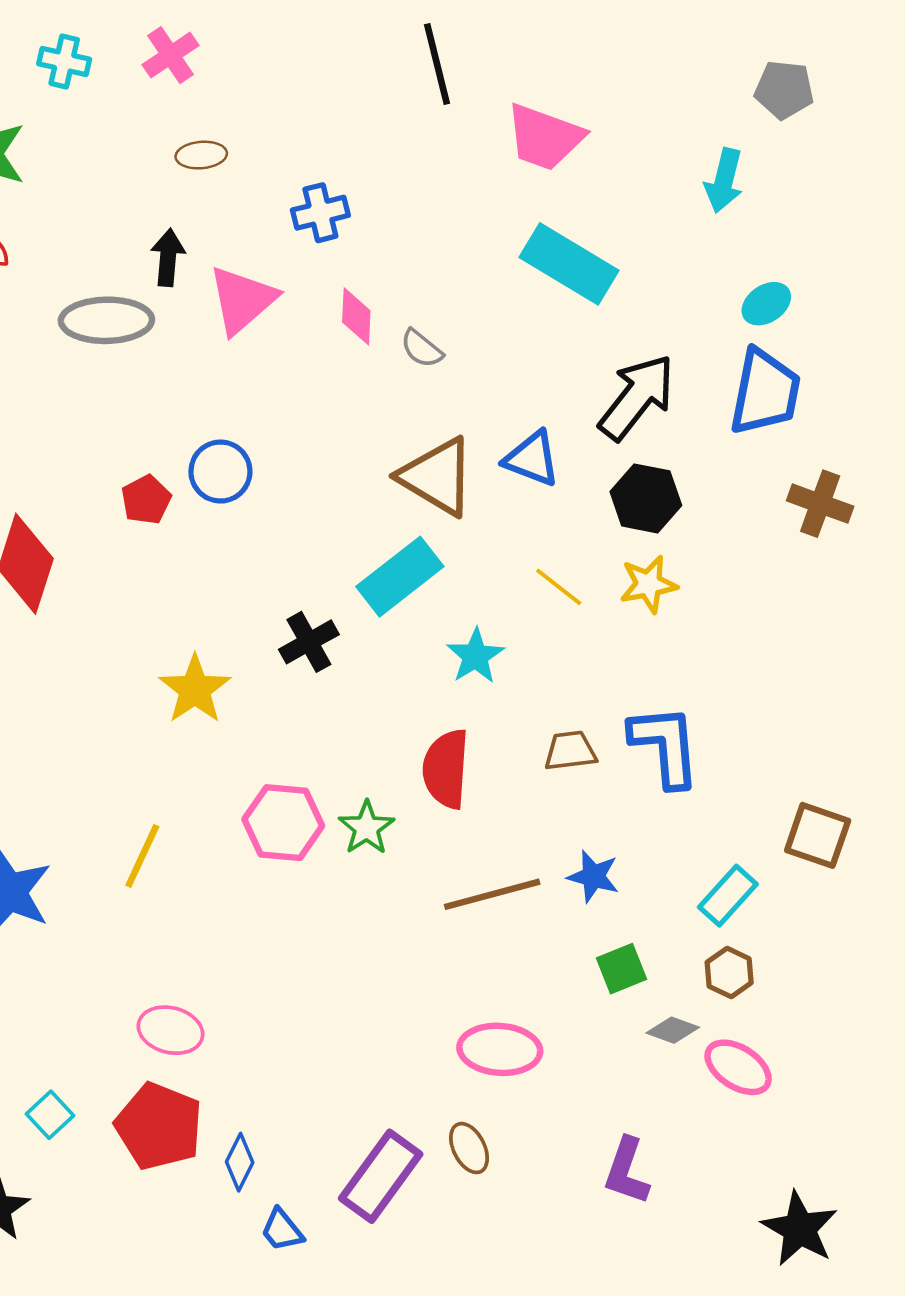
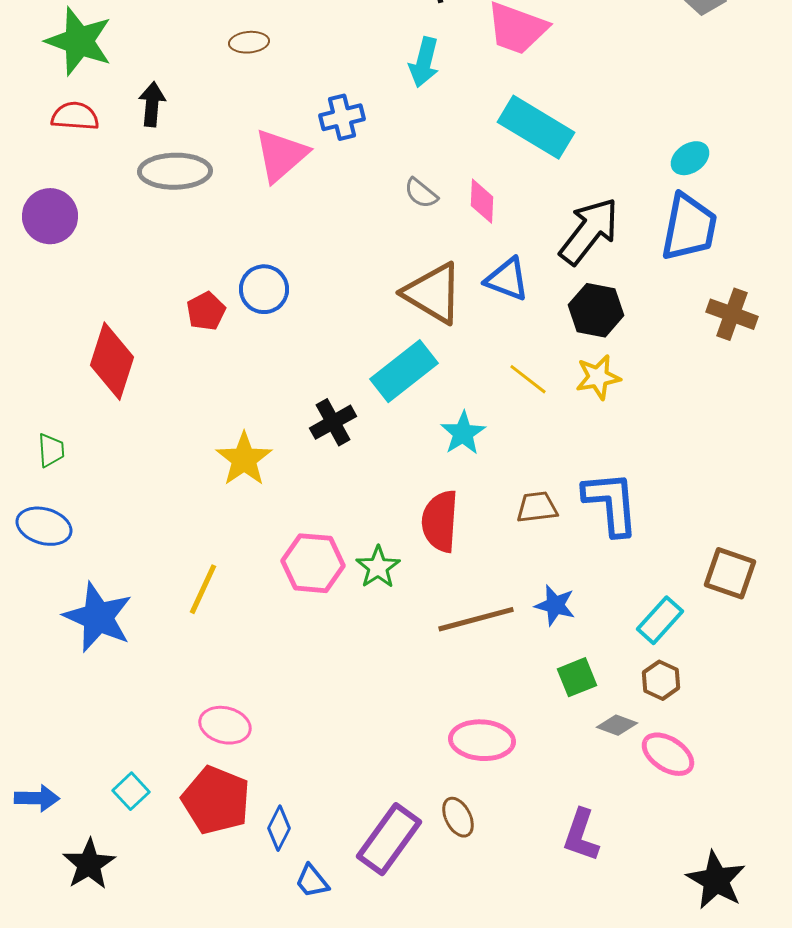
cyan arrow: (724, 181) -> (424, 62), moved
blue cross: (320, 213) -> (342, 117), moved
black arrow: (168, 258) -> (152, 104), moved
pink diamond: (356, 316) -> (482, 201), moved

